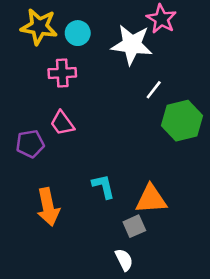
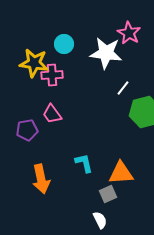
yellow star: (39, 27) -> (34, 63), moved

